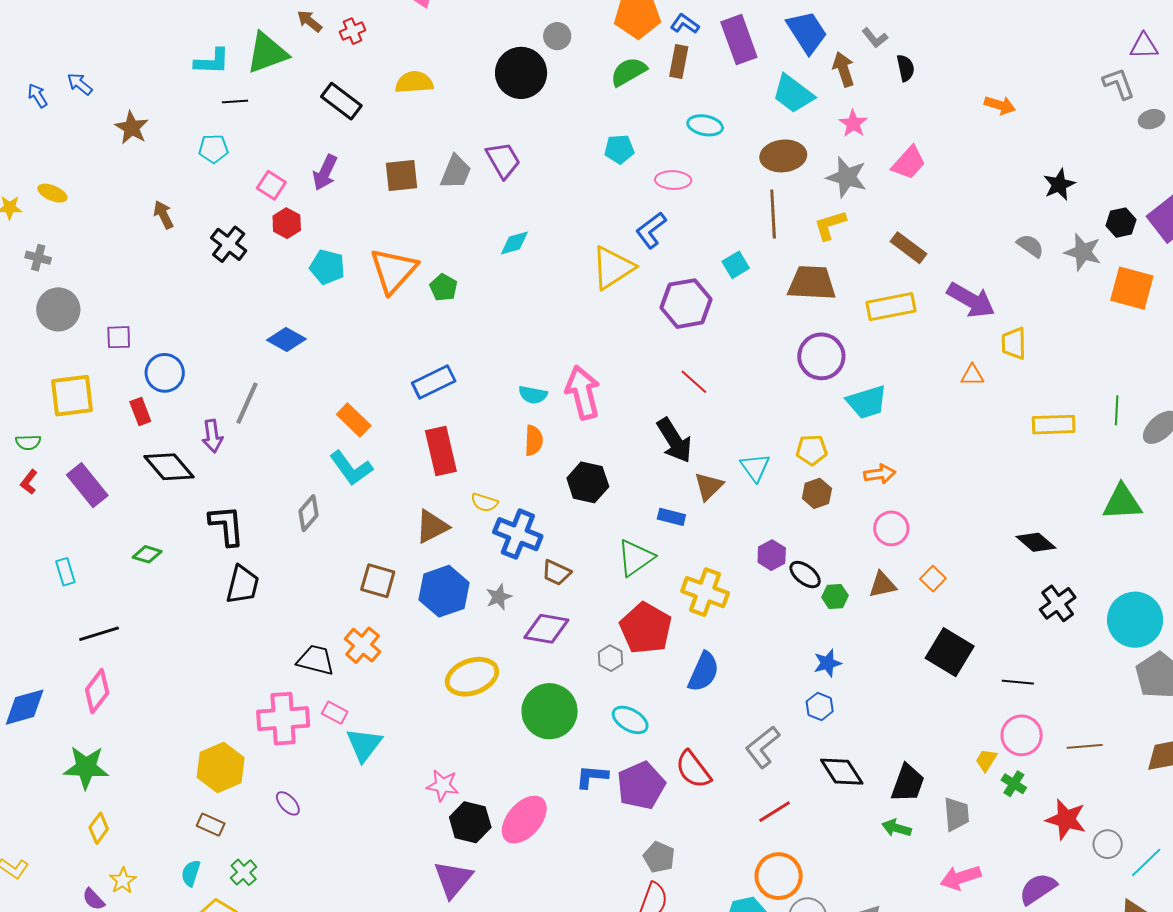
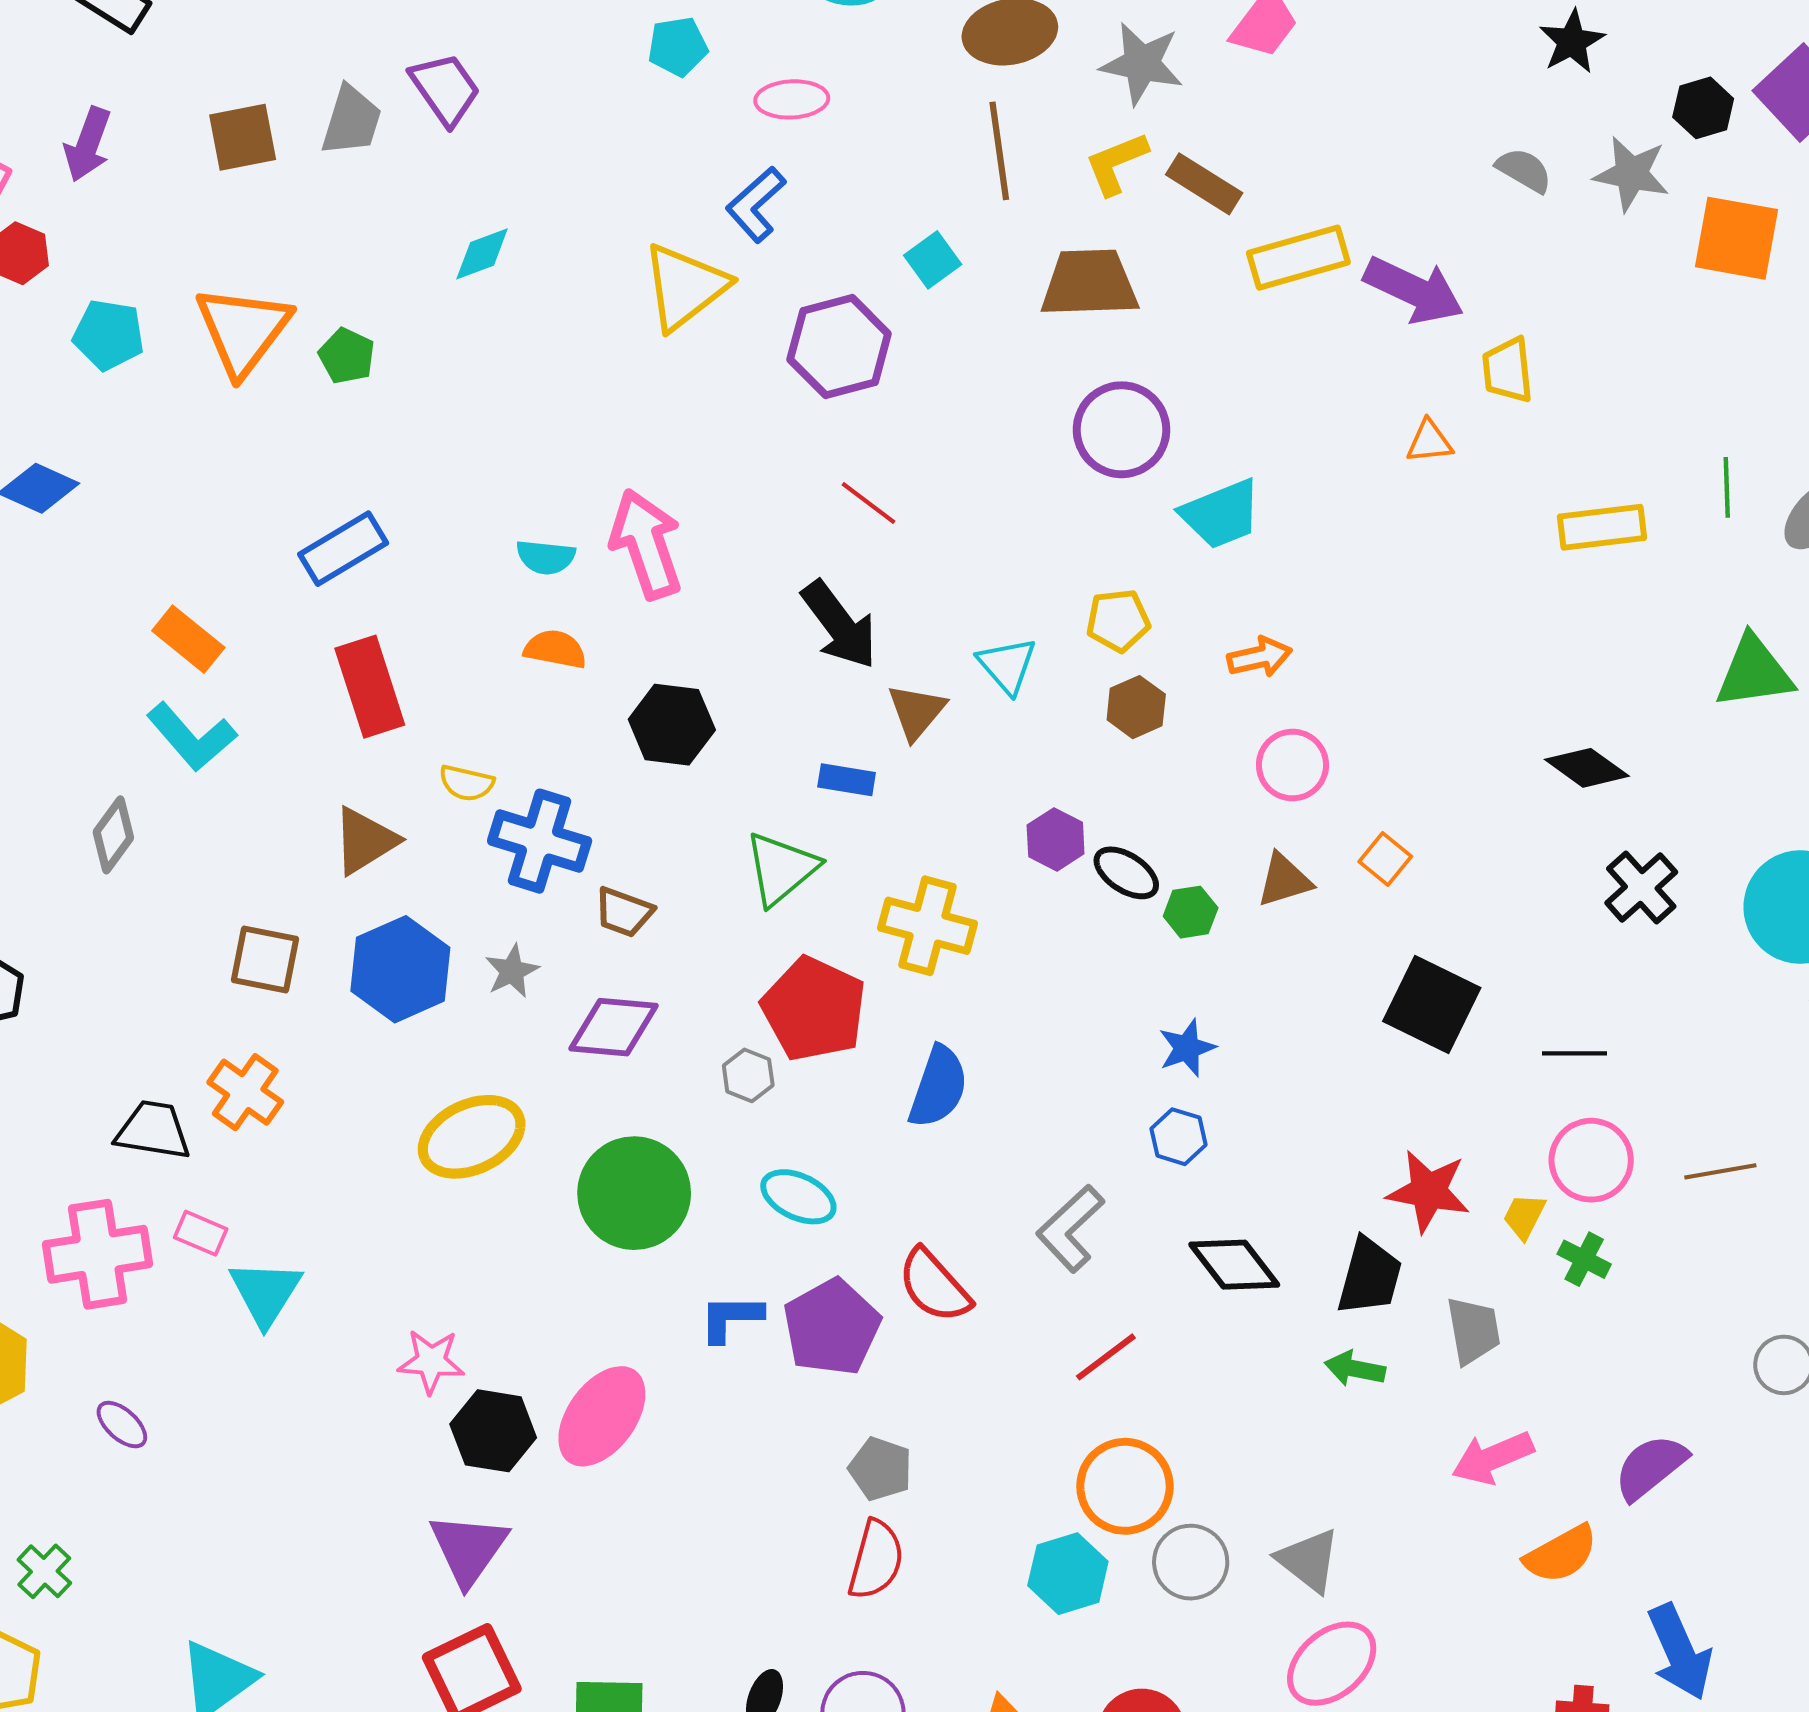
brown rectangle: (908, 248) -> (1204, 184), moved
yellow rectangle: (891, 307) -> (1298, 258), moved
orange semicircle: (534, 440) -> (555, 649), turned -76
red star: (1066, 819) -> (1428, 1191), moved

